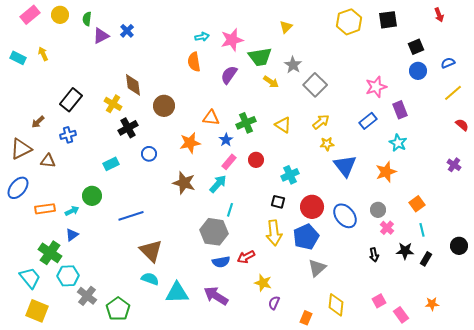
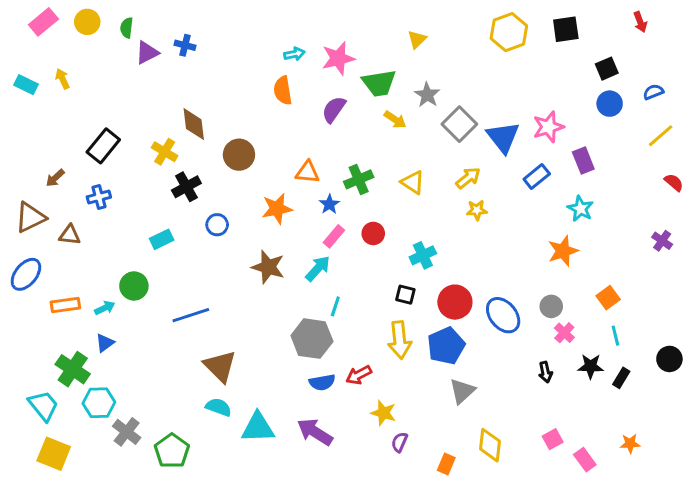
blue cross: (127, 31) -> (185, 45), turned -32
blue triangle: (345, 166) -> (503, 137), moved

